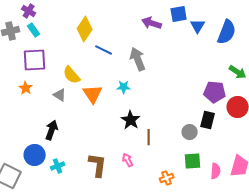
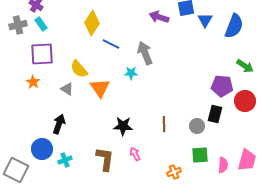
cyan star: (124, 87) -> (131, 73), moved
black star: (131, 120) -> (123, 126), moved, turned -30
brown line: (149, 137) -> (164, 124), moved

